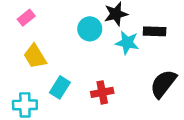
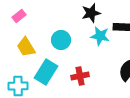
cyan circle: (90, 29) -> (61, 40), moved
cyan rectangle: (60, 87) -> (46, 72), size x1.4

